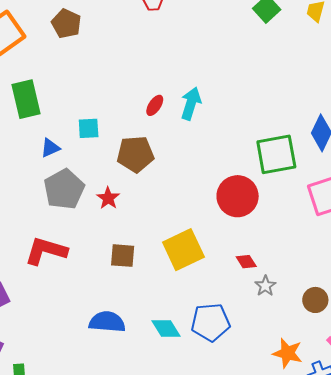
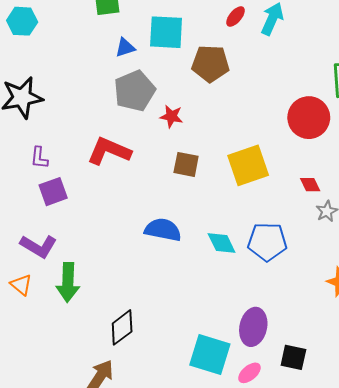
cyan square: (89, 128) -> (166, 32), size x1.6
red star: (108, 198) -> (171, 116), moved, turned -30

